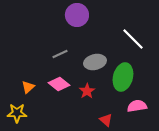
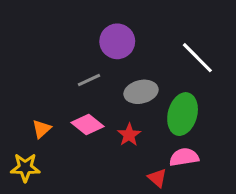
purple circle: (77, 15) -> (117, 41), moved
pink semicircle: (137, 106) -> (184, 157), moved

